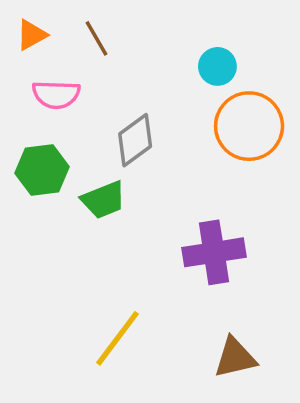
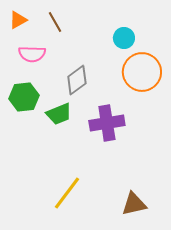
purple cross: (214, 252) -> (107, 123), moved

